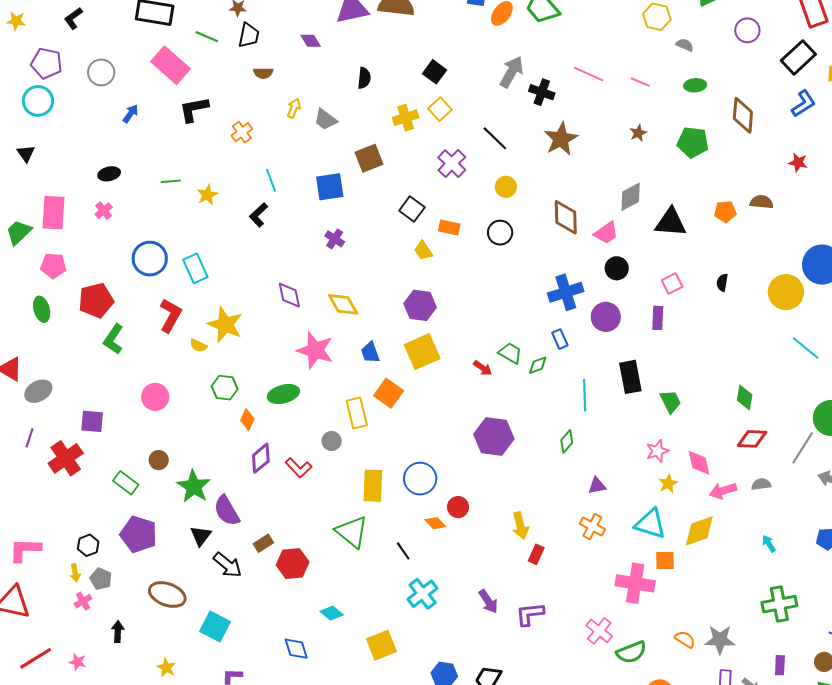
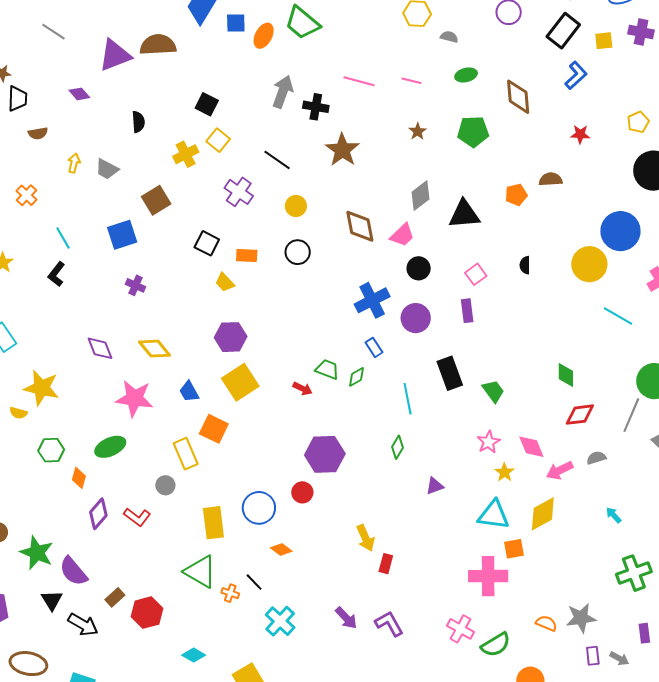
red circle: (458, 507) -> (302, 492), moved
orange cross: (592, 527) -> (230, 593), moved, size x0.7
purple L-shape: (530, 614) -> (389, 624), turned 76

